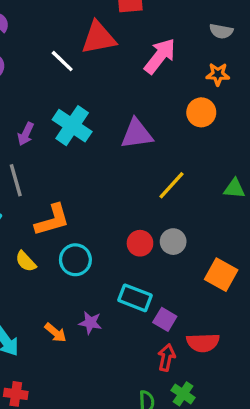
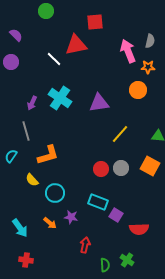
gray semicircle: (221, 31) -> (150, 41), turned -88
pink arrow: (160, 56) -> (128, 51), moved, turned -60
cyan circle: (75, 260) -> (55, 193), moved
orange square: (221, 275) -> (150, 166), moved
red arrow: (166, 357) -> (85, 245), moved

